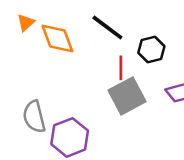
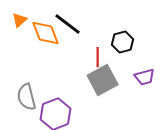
black line: (107, 28) -> (68, 24), moved

